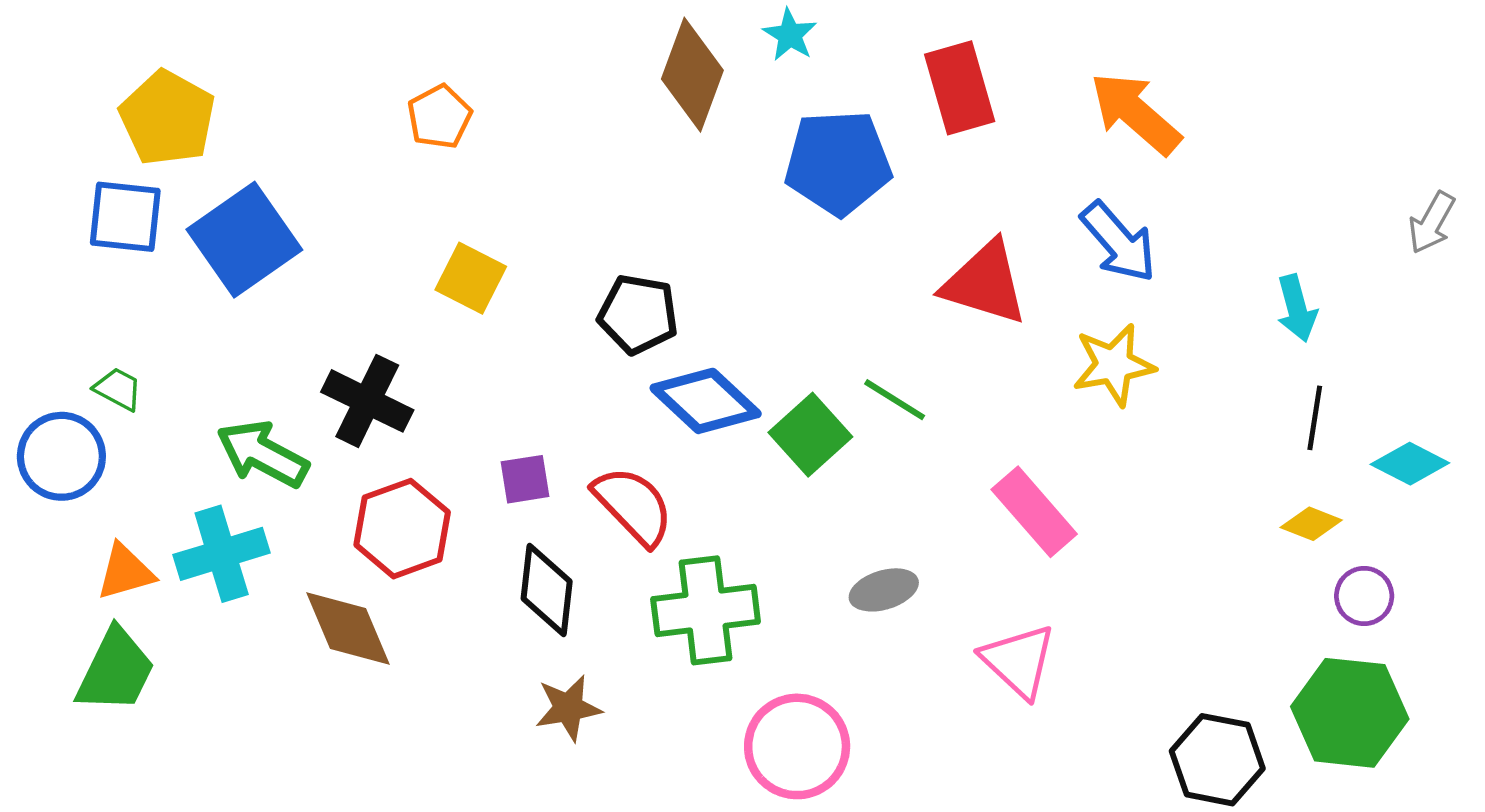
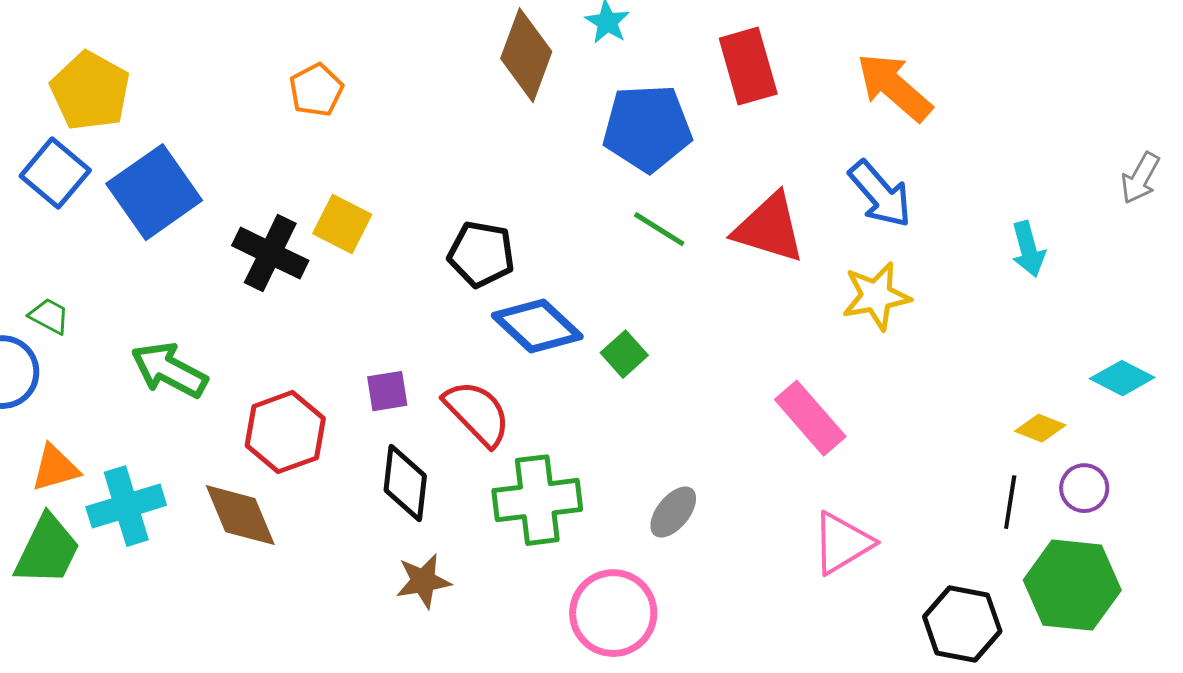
blue square: (125, 217) -> (55, 173), turned 34
green line: (895, 400) -> (659, 229), moved
black cross: (367, 401) -> (270, 253), moved
black line: (1315, 418) -> (1010, 502), moved
green square: (810, 435) -> (624, 354), size x0.7
cyan cross: (222, 554) -> (126, 506), moved
gray ellipse: (884, 590) -> (673, 512), moved, turned -34
pink triangle: (1019, 661) -> (842, 543), moved, turned 46

